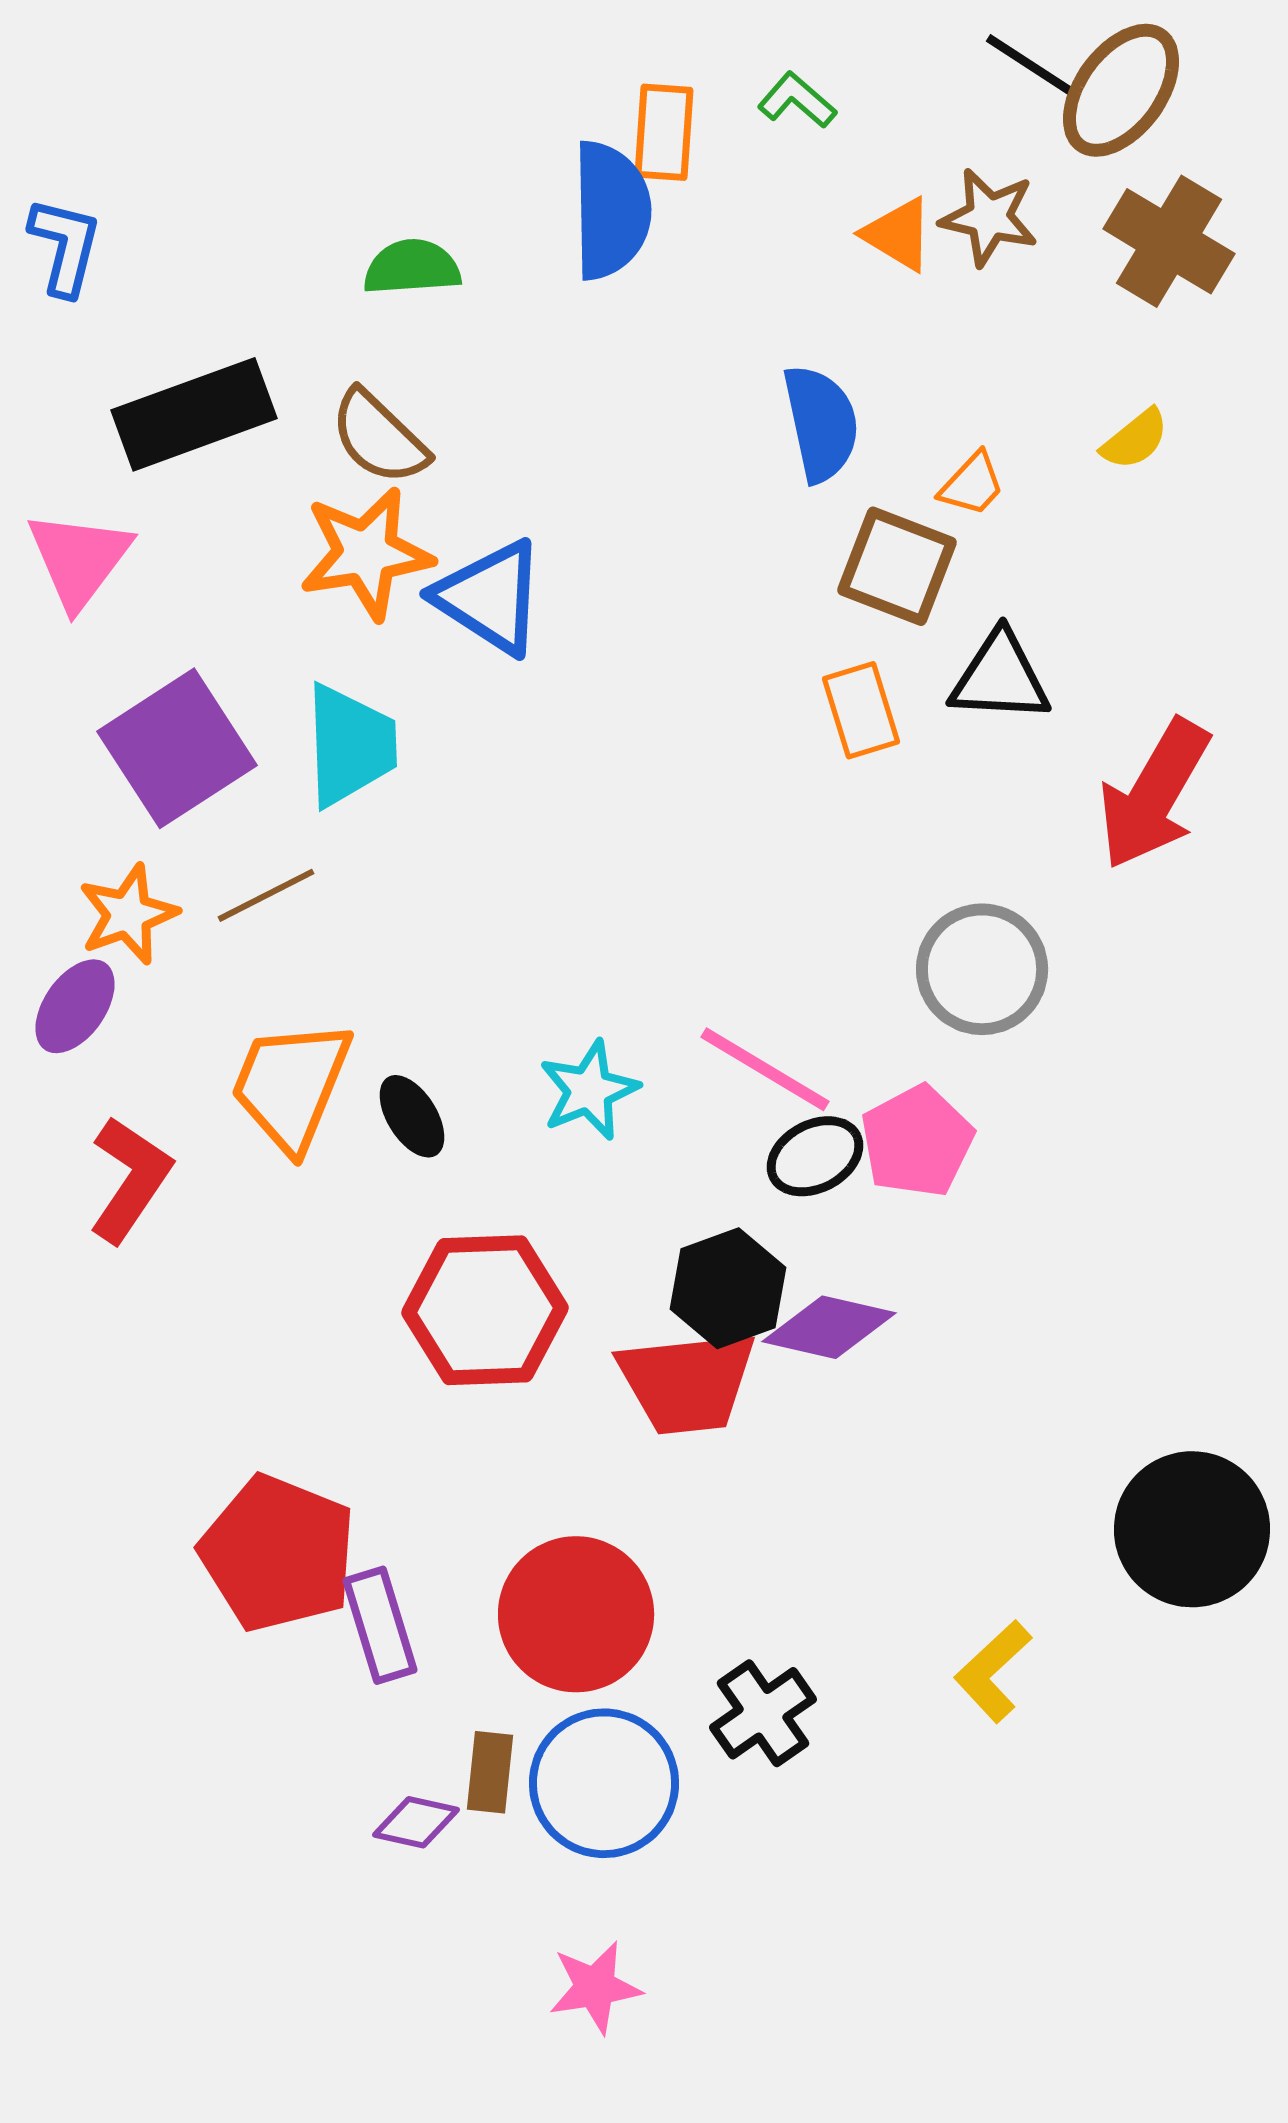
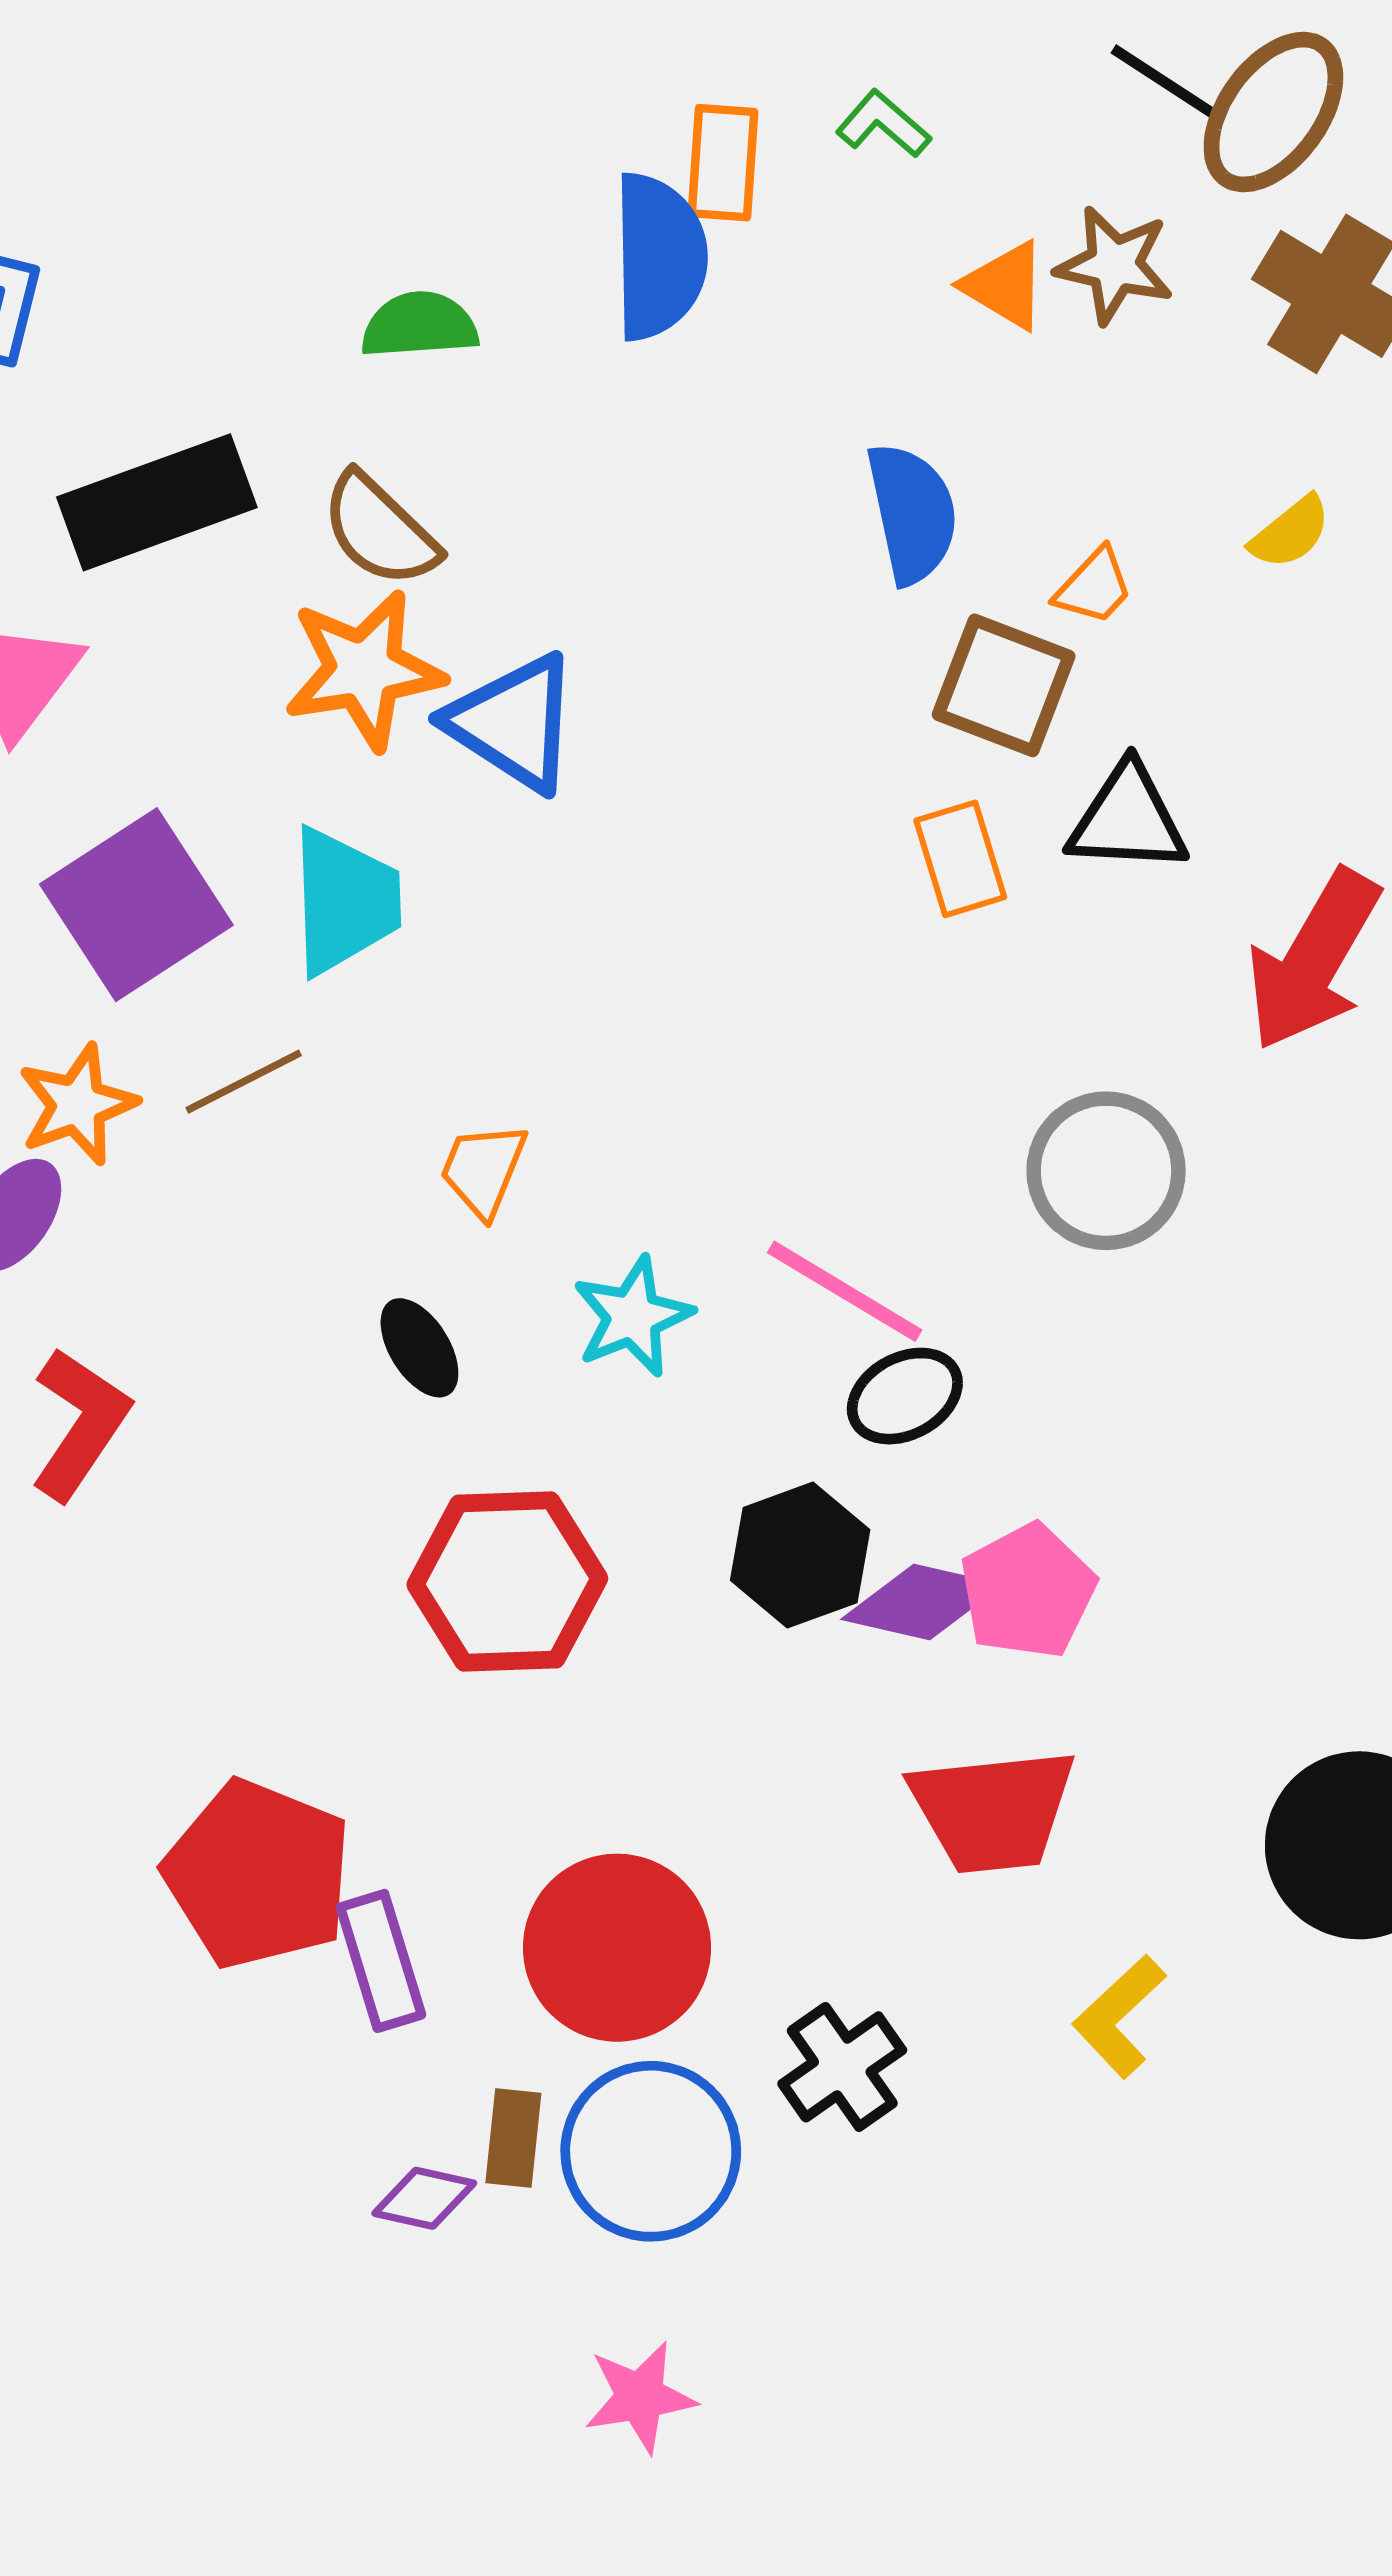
orange trapezoid: (291, 1085) -> (483, 1170), moved, size x0.6
pink pentagon: (917, 1141) -> (1028, 1591), moved
red trapezoid: (687, 1382) -> (993, 1810), moved

